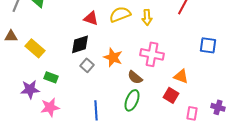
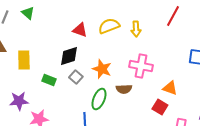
yellow rectangle: (35, 48) -> (24, 60), turned 48
green rectangle: (51, 77) -> (49, 80), moved
brown semicircle: (135, 77) -> (124, 89), turned -42
green ellipse: (132, 100) -> (99, 99), moved

